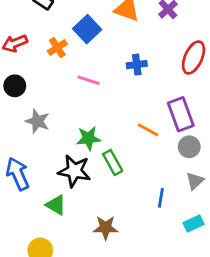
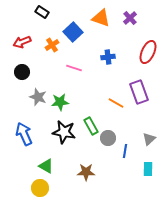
green star: (89, 138) -> (60, 102), moved
gray circle: (189, 147) -> (108, 138), moved
green triangle: (56, 205) -> (46, 166), moved
cyan rectangle: (193, 223) -> (148, 169), turned -64

